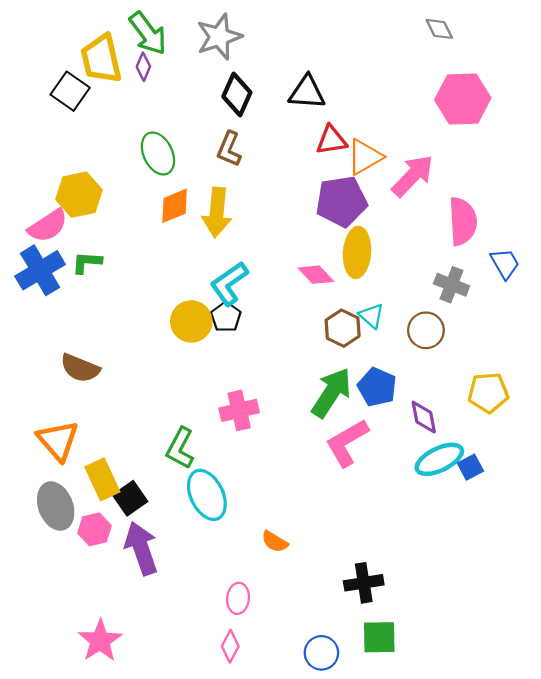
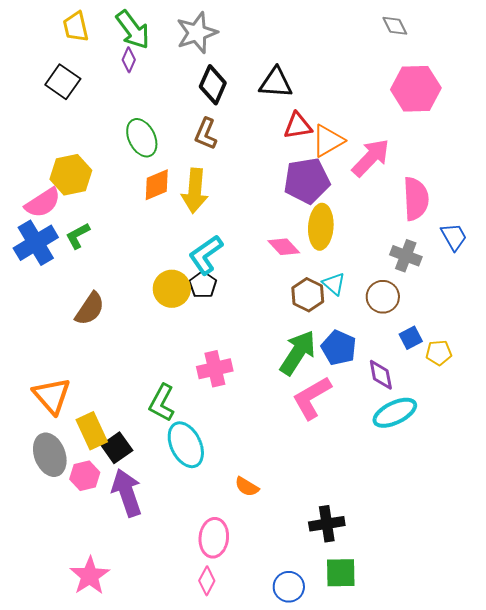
yellow trapezoid: (101, 59) -> (76, 27), moved, size x0.7
green L-shape: (87, 262) -> (78, 236), turned -32
brown semicircle: (80, 368) -> (90, 309), moved, turned -78
yellow pentagon: (488, 393) -> (439, 353), size x0.7
blue square: (470, 467) -> (411, 338), moved
pink ellipse: (238, 598) -> (214, 538), size x1.4

